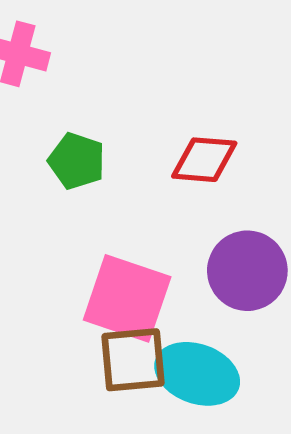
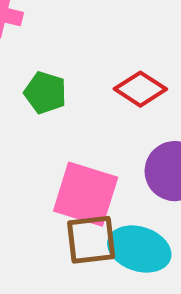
red diamond: (204, 160) -> (140, 89), turned 30

